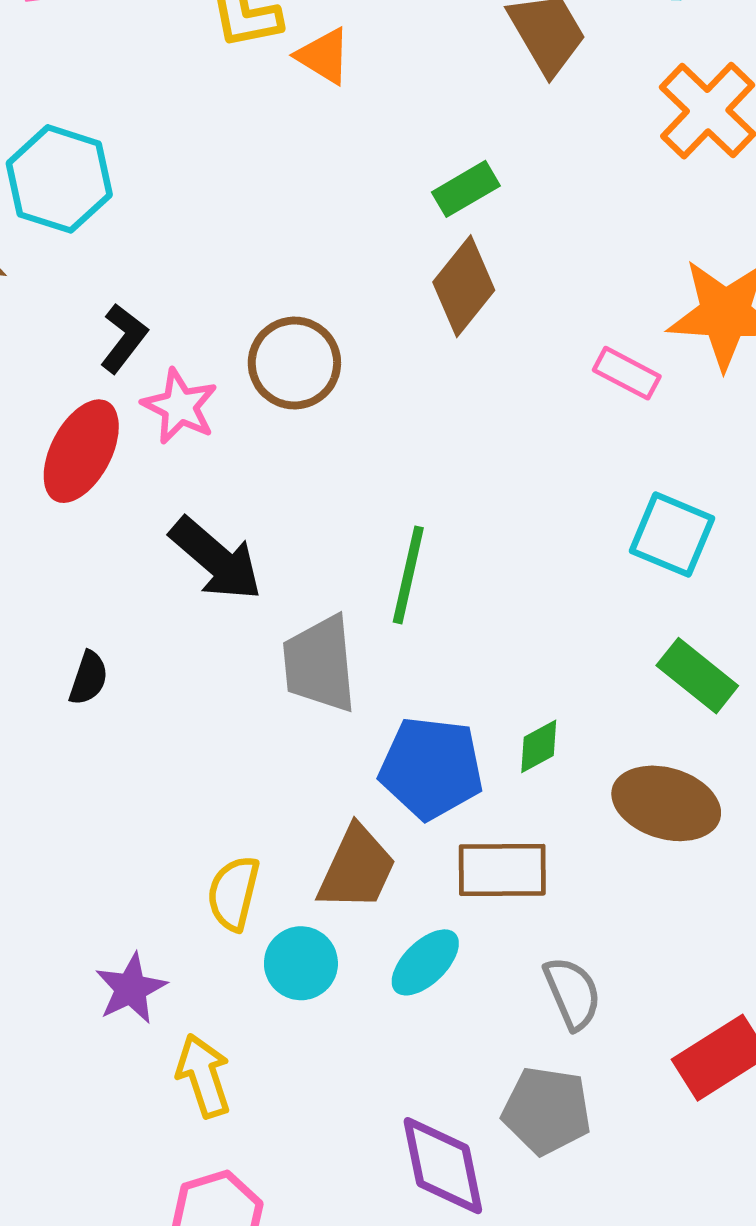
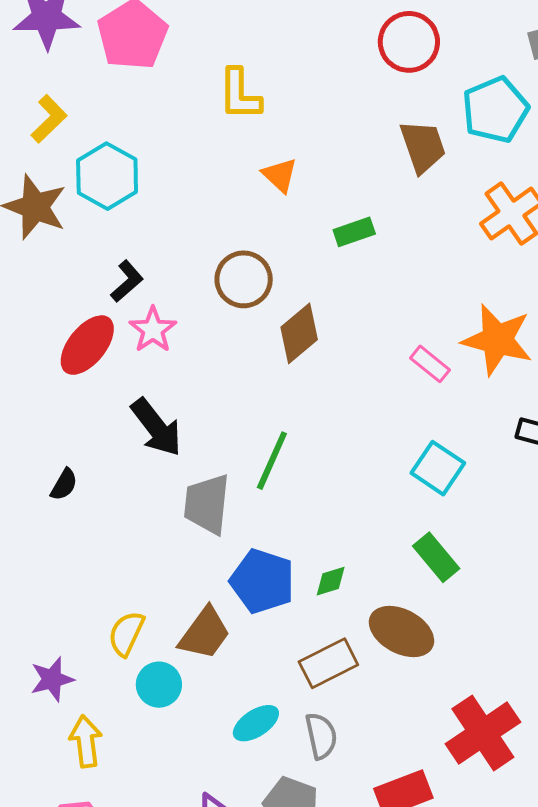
orange triangle: (324, 56) -> (280, 175), moved
brown diamond: (464, 286) -> (299, 333), moved
brown circle: (294, 363) -> (244, 279), moved
brown rectangle: (502, 870) -> (328, 663), moved, turned -38
cyan ellipse: (425, 962) -> (256, 723), moved

